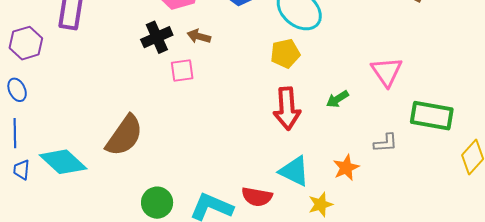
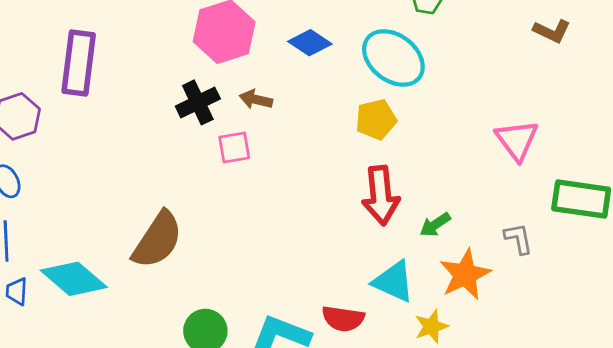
green arrow: (337, 99) -> (435, 225), moved
gray L-shape: (386, 143) -> (518, 239), turned -95
orange star: (346, 168) -> (465, 274), size x1.4

